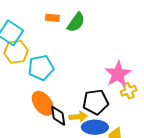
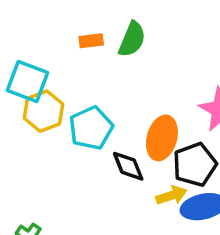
orange ellipse: (43, 103) -> (162, 138), moved, turned 65
black diamond: (58, 116) -> (128, 166), moved

